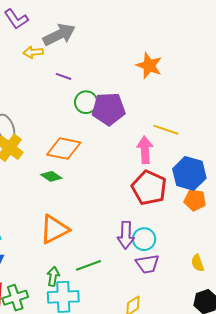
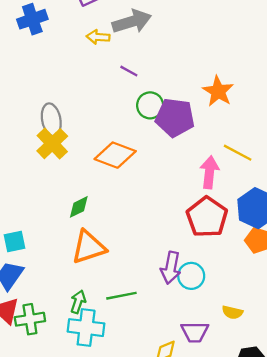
orange star: (149, 66) -> (218, 91), moved
green diamond: (51, 176) -> (79, 207), moved, turned -70
yellow semicircle: (198, 263) -> (232, 312), moved, turned -66
purple trapezoid: (148, 264) -> (195, 332), moved

